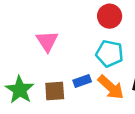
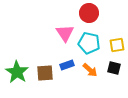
pink triangle: (47, 41) -> (65, 33), moved
orange arrow: (111, 87) -> (90, 70), size x0.7

